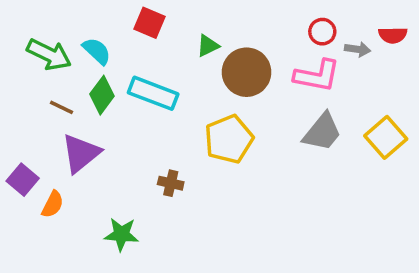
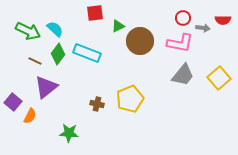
red square: (150, 23) -> (95, 13), moved, turned -30
yellow pentagon: (229, 139) -> (130, 99), moved

